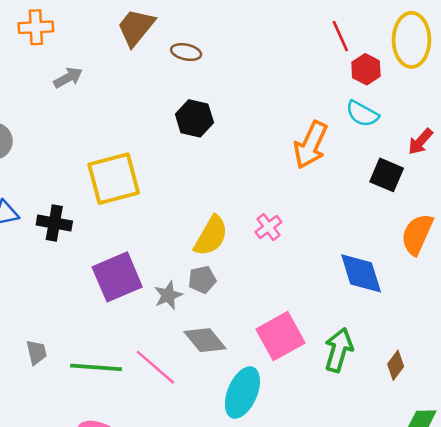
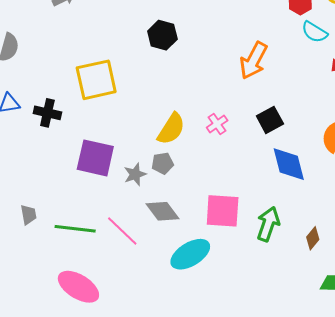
cyan semicircle: (362, 114) -> (314, 32), moved
black square: (387, 175) -> (270, 120), moved, turned 36
purple square: (117, 277) -> (95, 158), turned 33
pink square: (281, 336) -> (223, 211), turned 30
cyan ellipse: (242, 393) -> (190, 254), turned 33

